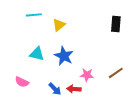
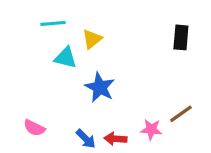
cyan triangle: (37, 54) -> (65, 58), moved
pink star: (87, 75) -> (151, 129), moved

